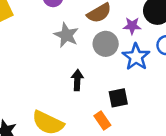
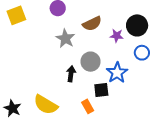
gray circle: (106, 44) -> (90, 62), moved
blue star: (136, 57) -> (117, 73), moved

